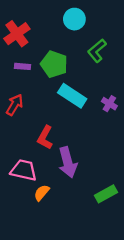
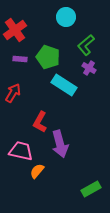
purple cross: (109, 104) -> (89, 68), moved
green rectangle: (106, 194) -> (91, 189), moved

